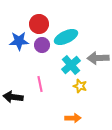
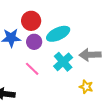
pink line: (40, 84) -> (32, 69), moved, turned -35
yellow star: (80, 86) -> (86, 87), moved

